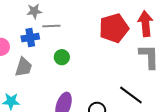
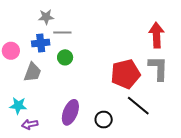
red pentagon: (114, 28) -> (125, 74), moved
green circle: (62, 57) -> (65, 57), moved

